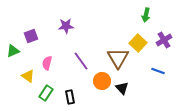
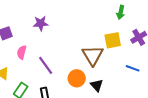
yellow square: (138, 43) -> (113, 40), turned 36
purple line: (81, 61) -> (46, 65), moved
pink semicircle: (47, 63) -> (22, 52), moved

